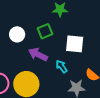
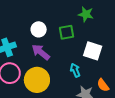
purple arrow: (38, 54) -> (41, 52), moved

